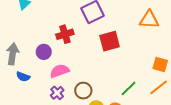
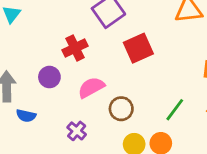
pink semicircle: (60, 71) -> (91, 87), moved
brown circle: (83, 91) -> (121, 109), moved

